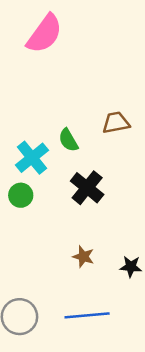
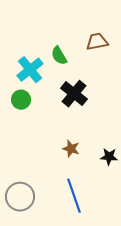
blue line: (87, 315) -> (74, 196), turned 76

